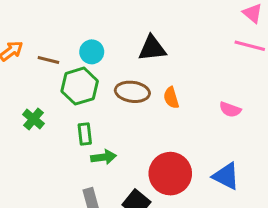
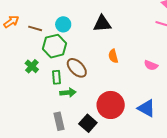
brown ellipse: (132, 92) -> (77, 68), moved, turned 35
green cross: (33, 119) -> (32, 66), moved

